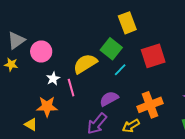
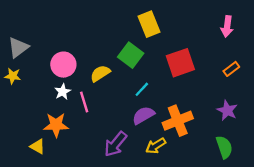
pink circle: (41, 52) -> (63, 65), moved
yellow semicircle: (85, 64) -> (100, 73), size x0.7
cyan line: (120, 70) -> (142, 89), moved
purple semicircle: (109, 99) -> (143, 115), moved

